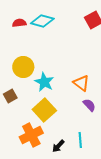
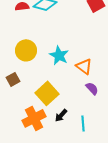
cyan star: (44, 82) -> (59, 55), moved
black arrow: (58, 146) -> (61, 115), moved

